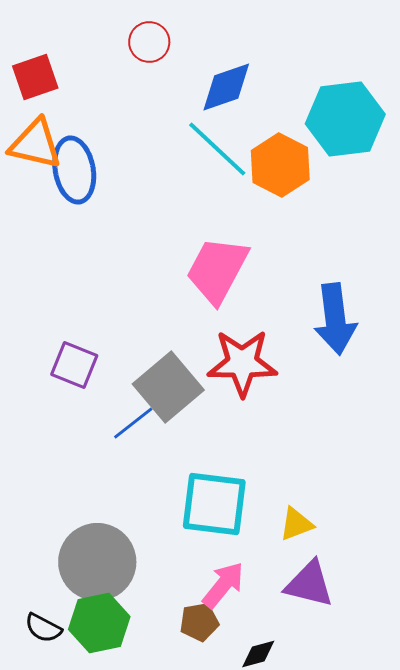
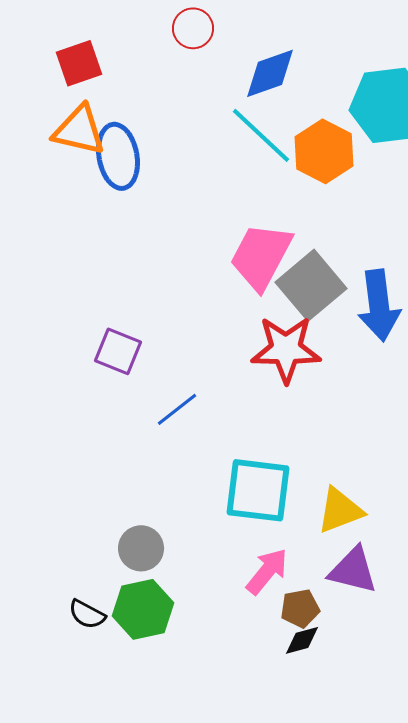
gray square: (168, 387) -> (311, 285), moved
yellow triangle: (296, 524) -> (340, 510), size x1.4
gray circle: (97, 562) -> (141, 548), size x0.6
brown pentagon: (199, 622) -> (300, 608), moved

